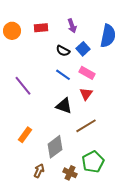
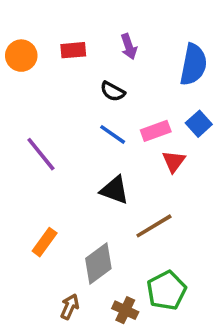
blue square: (83, 49) -> (199, 124), moved
pink rectangle: (87, 73) -> (156, 131), turned -49
red triangle: (86, 94) -> (174, 161), moved

